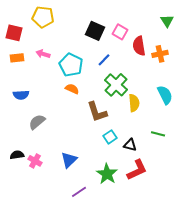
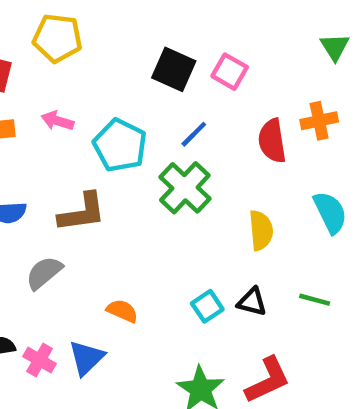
red semicircle: (139, 46) -> (272, 141), moved
green cross: (116, 85) -> (185, 188), moved
orange semicircle: (72, 89) -> (122, 311), moved
brown L-shape: (97, 112) -> (82, 212), moved, turned -80
black triangle: (130, 145) -> (252, 302), moved
blue triangle: (69, 160) -> (87, 358), moved

